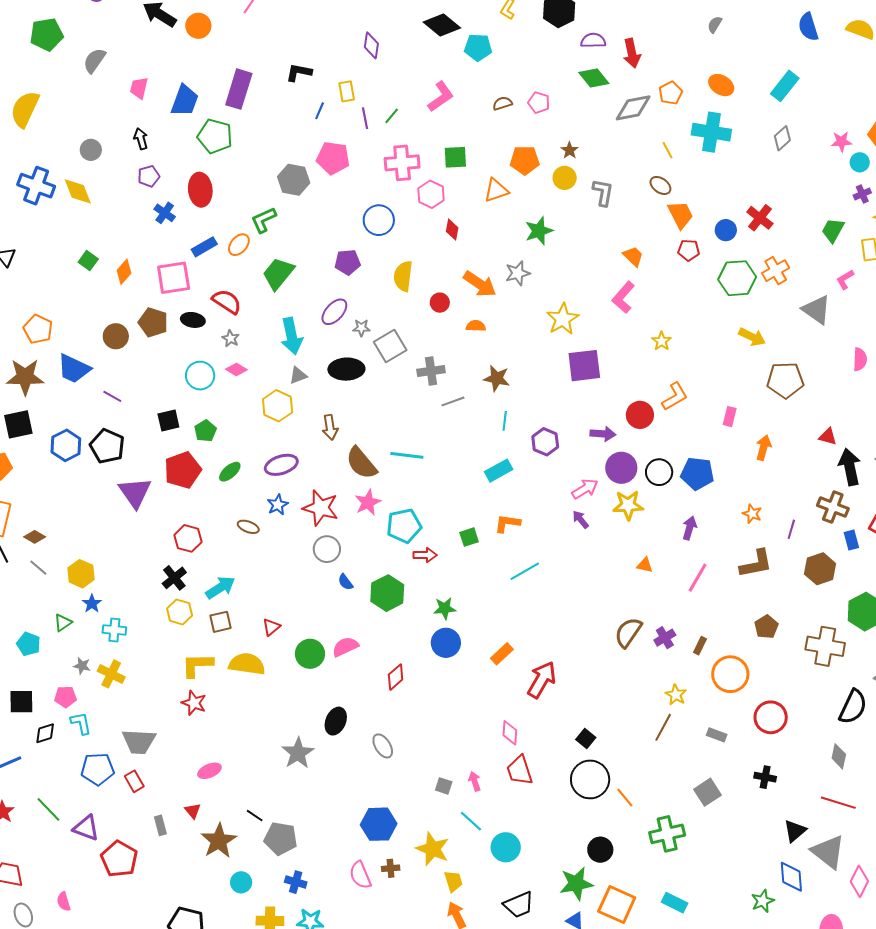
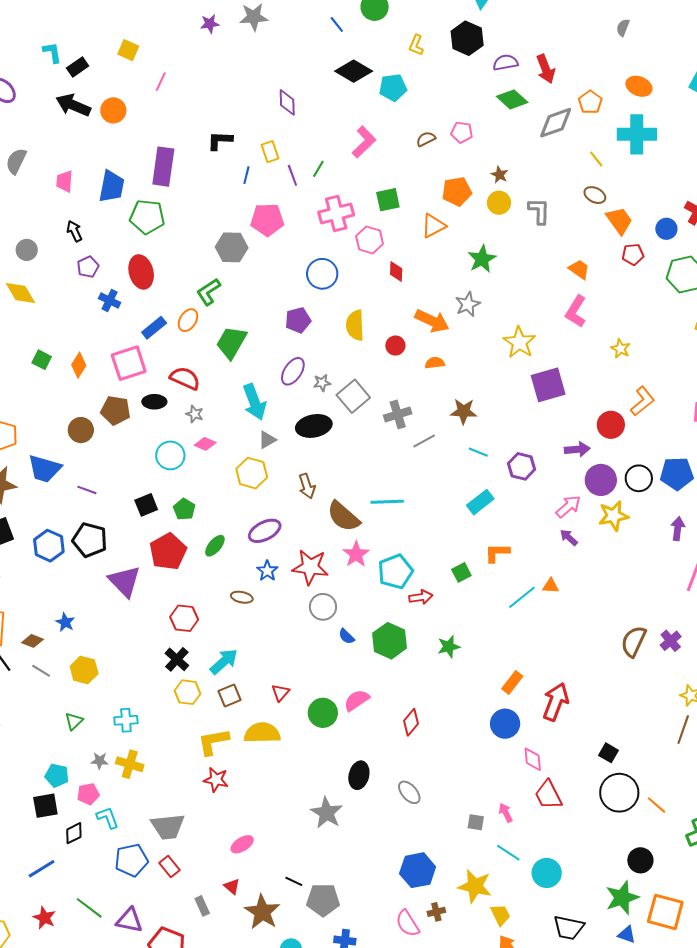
cyan line: (505, 421) -> (478, 452), turned -66
orange triangle: (645, 565) -> (551, 586), moved
blue star: (92, 604) -> (65, 622), moved
blue circle: (446, 643) -> (505, 724), moved
cyan pentagon: (29, 644) -> (57, 775), moved
black trapezoid: (519, 905) -> (569, 928), turned 44

